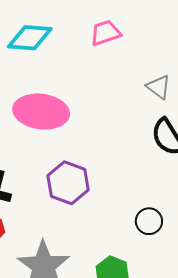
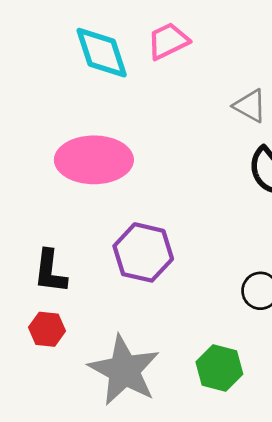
cyan diamond: (30, 38) -> (102, 53), moved, turned 75

